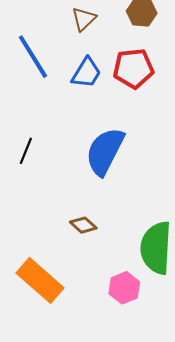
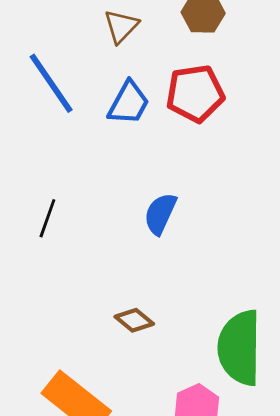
blue semicircle: (105, 151) -> (160, 214), size x0.6

